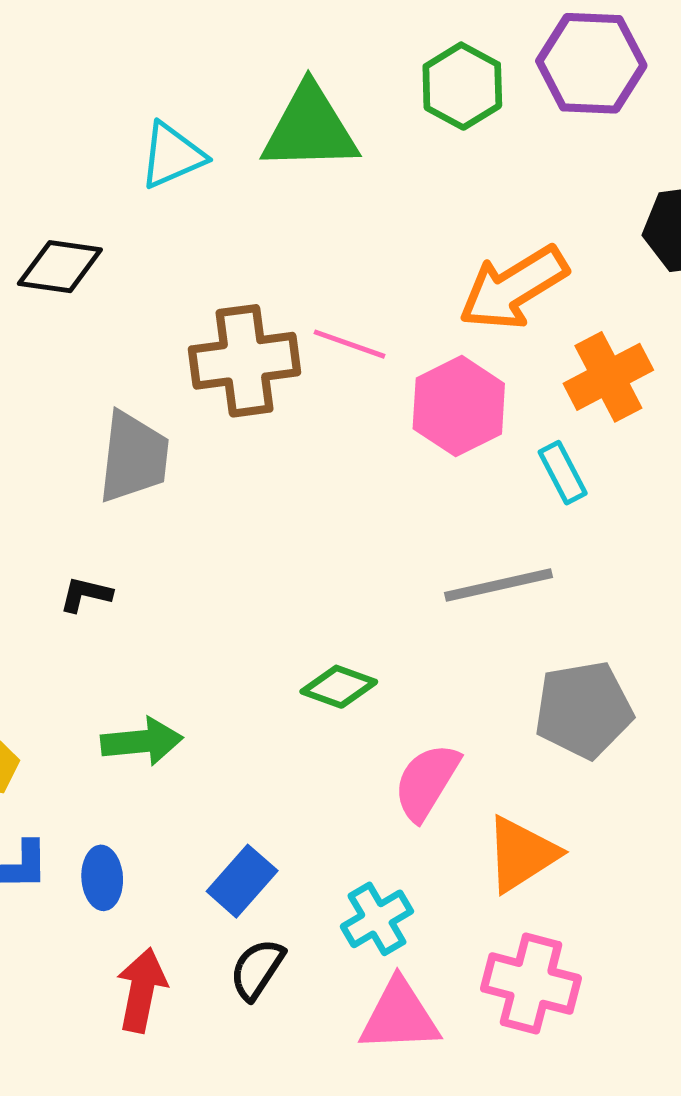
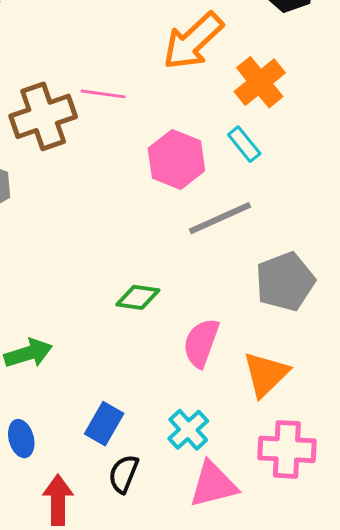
pink hexagon: (459, 406) -> (176, 159), moved

